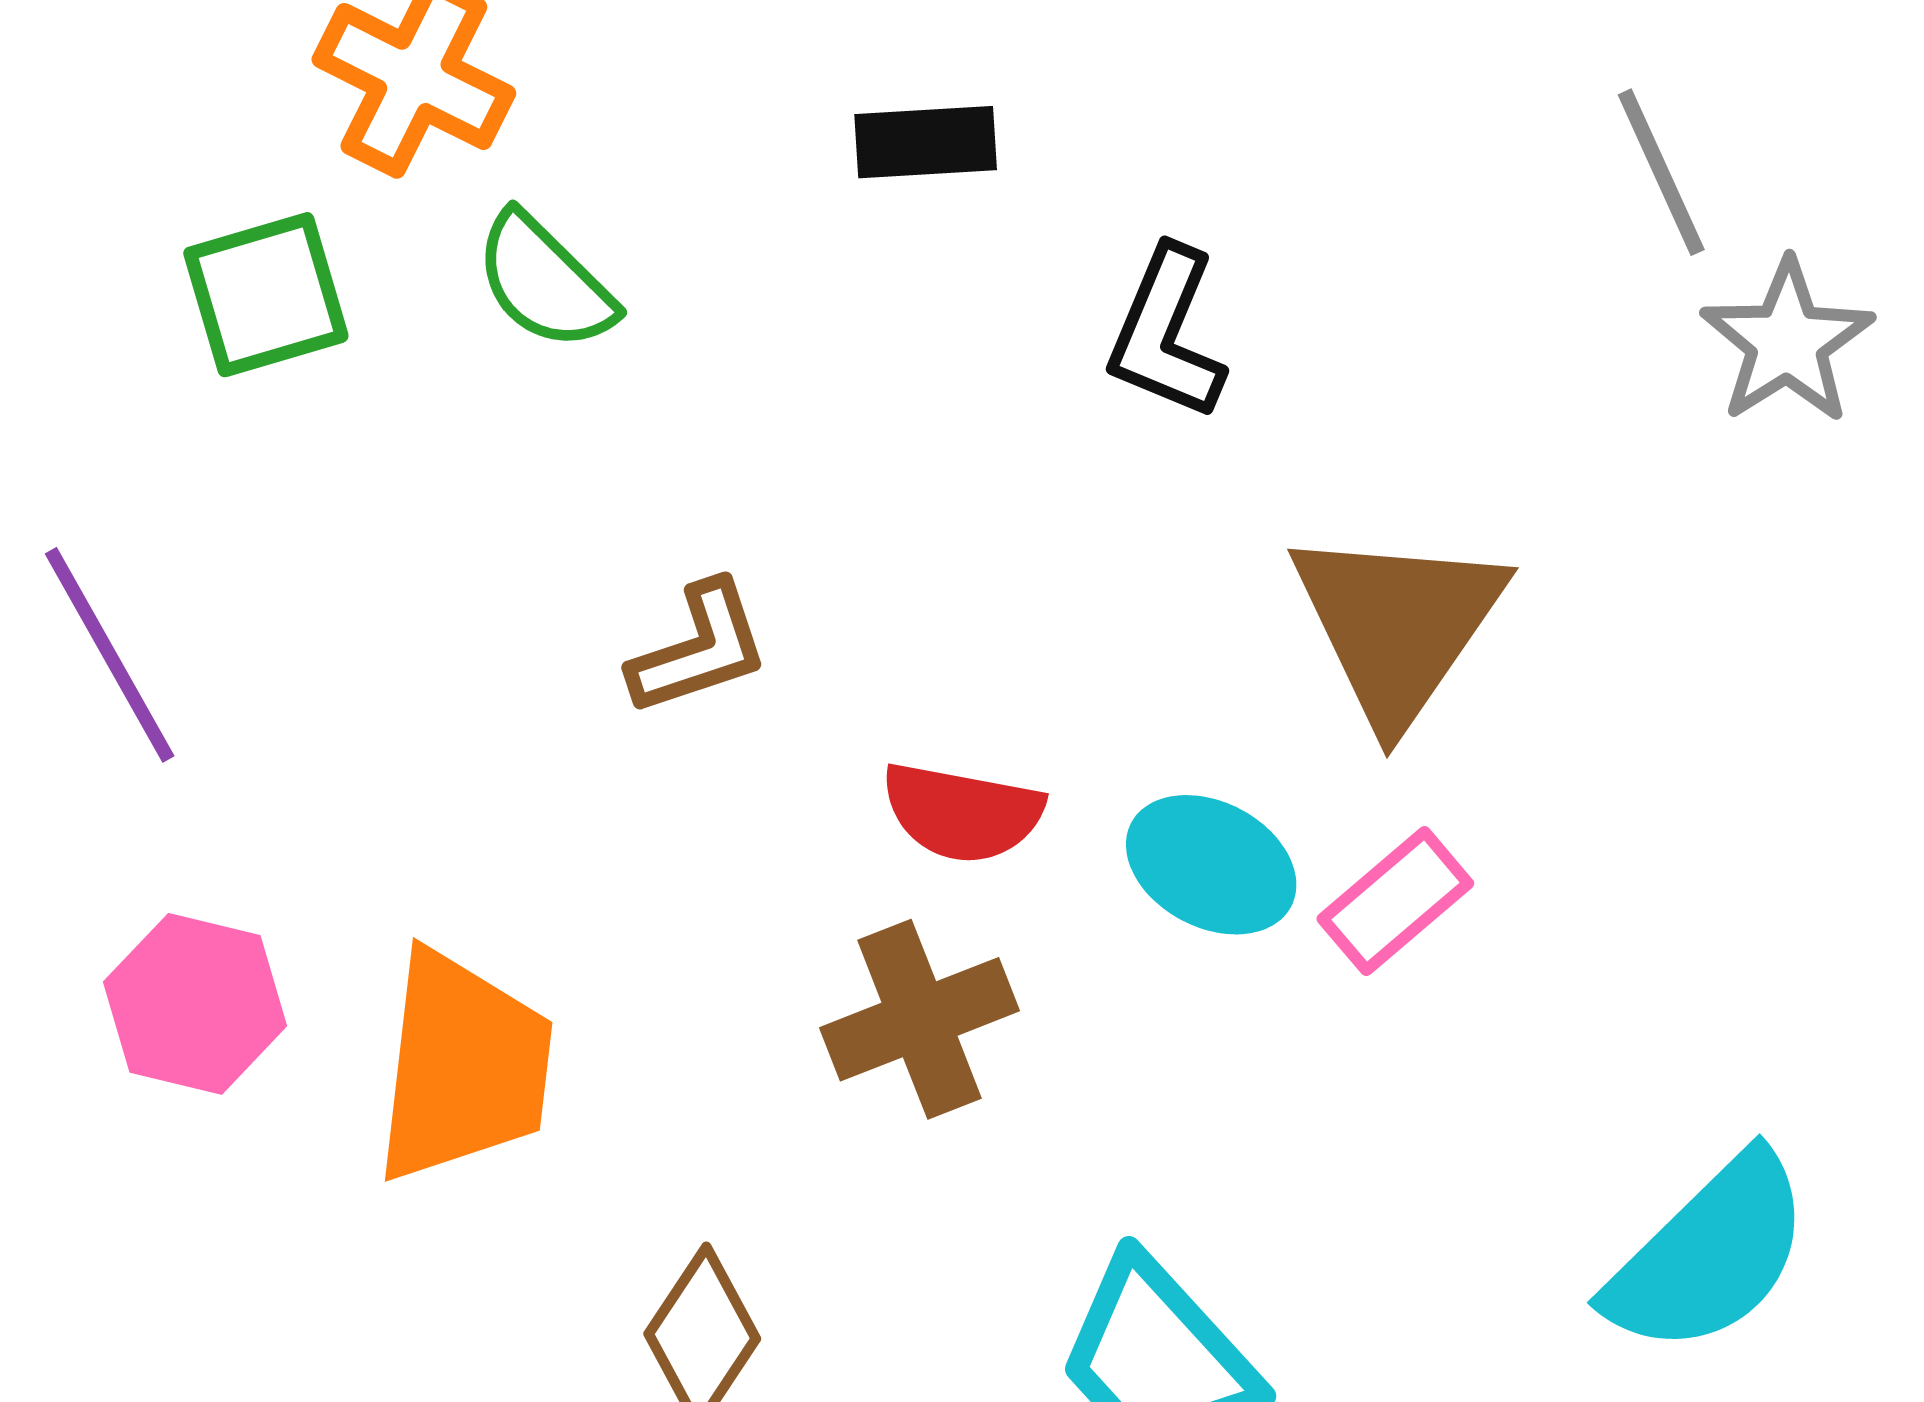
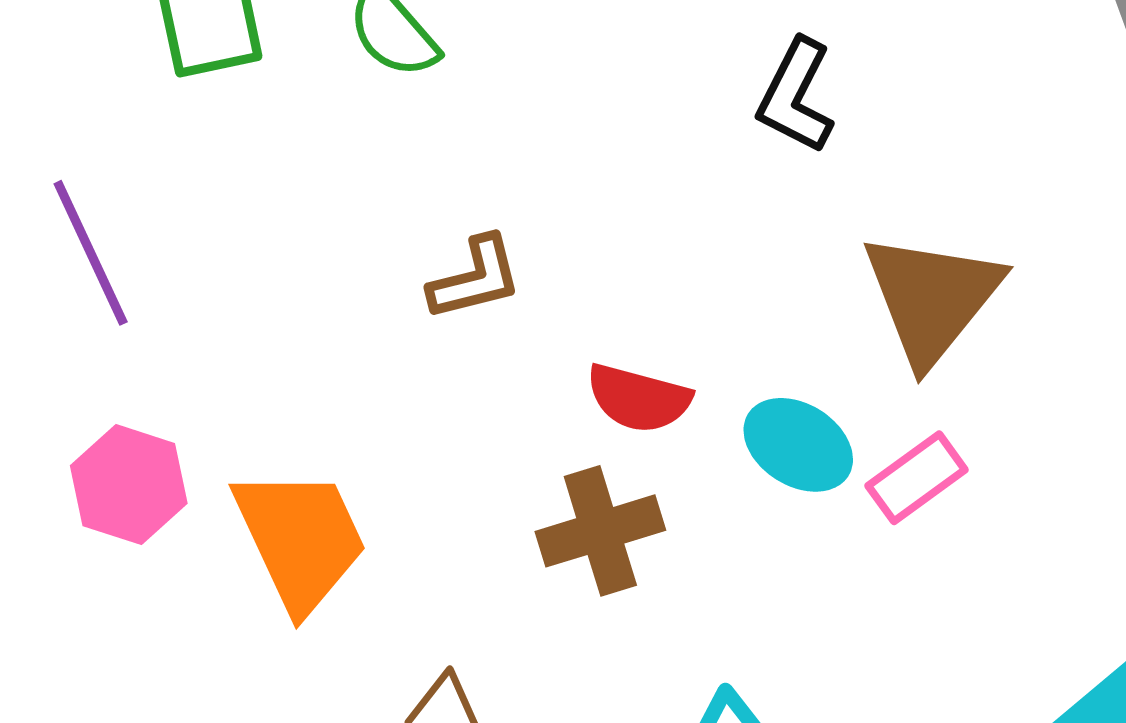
orange trapezoid: (463, 1067) -> (300, 539), turned -36

